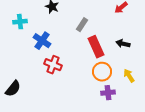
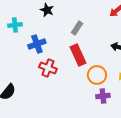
blue cross: (42, 41) -> (37, 44), turned 36
red rectangle: (96, 47) -> (78, 55), moved

